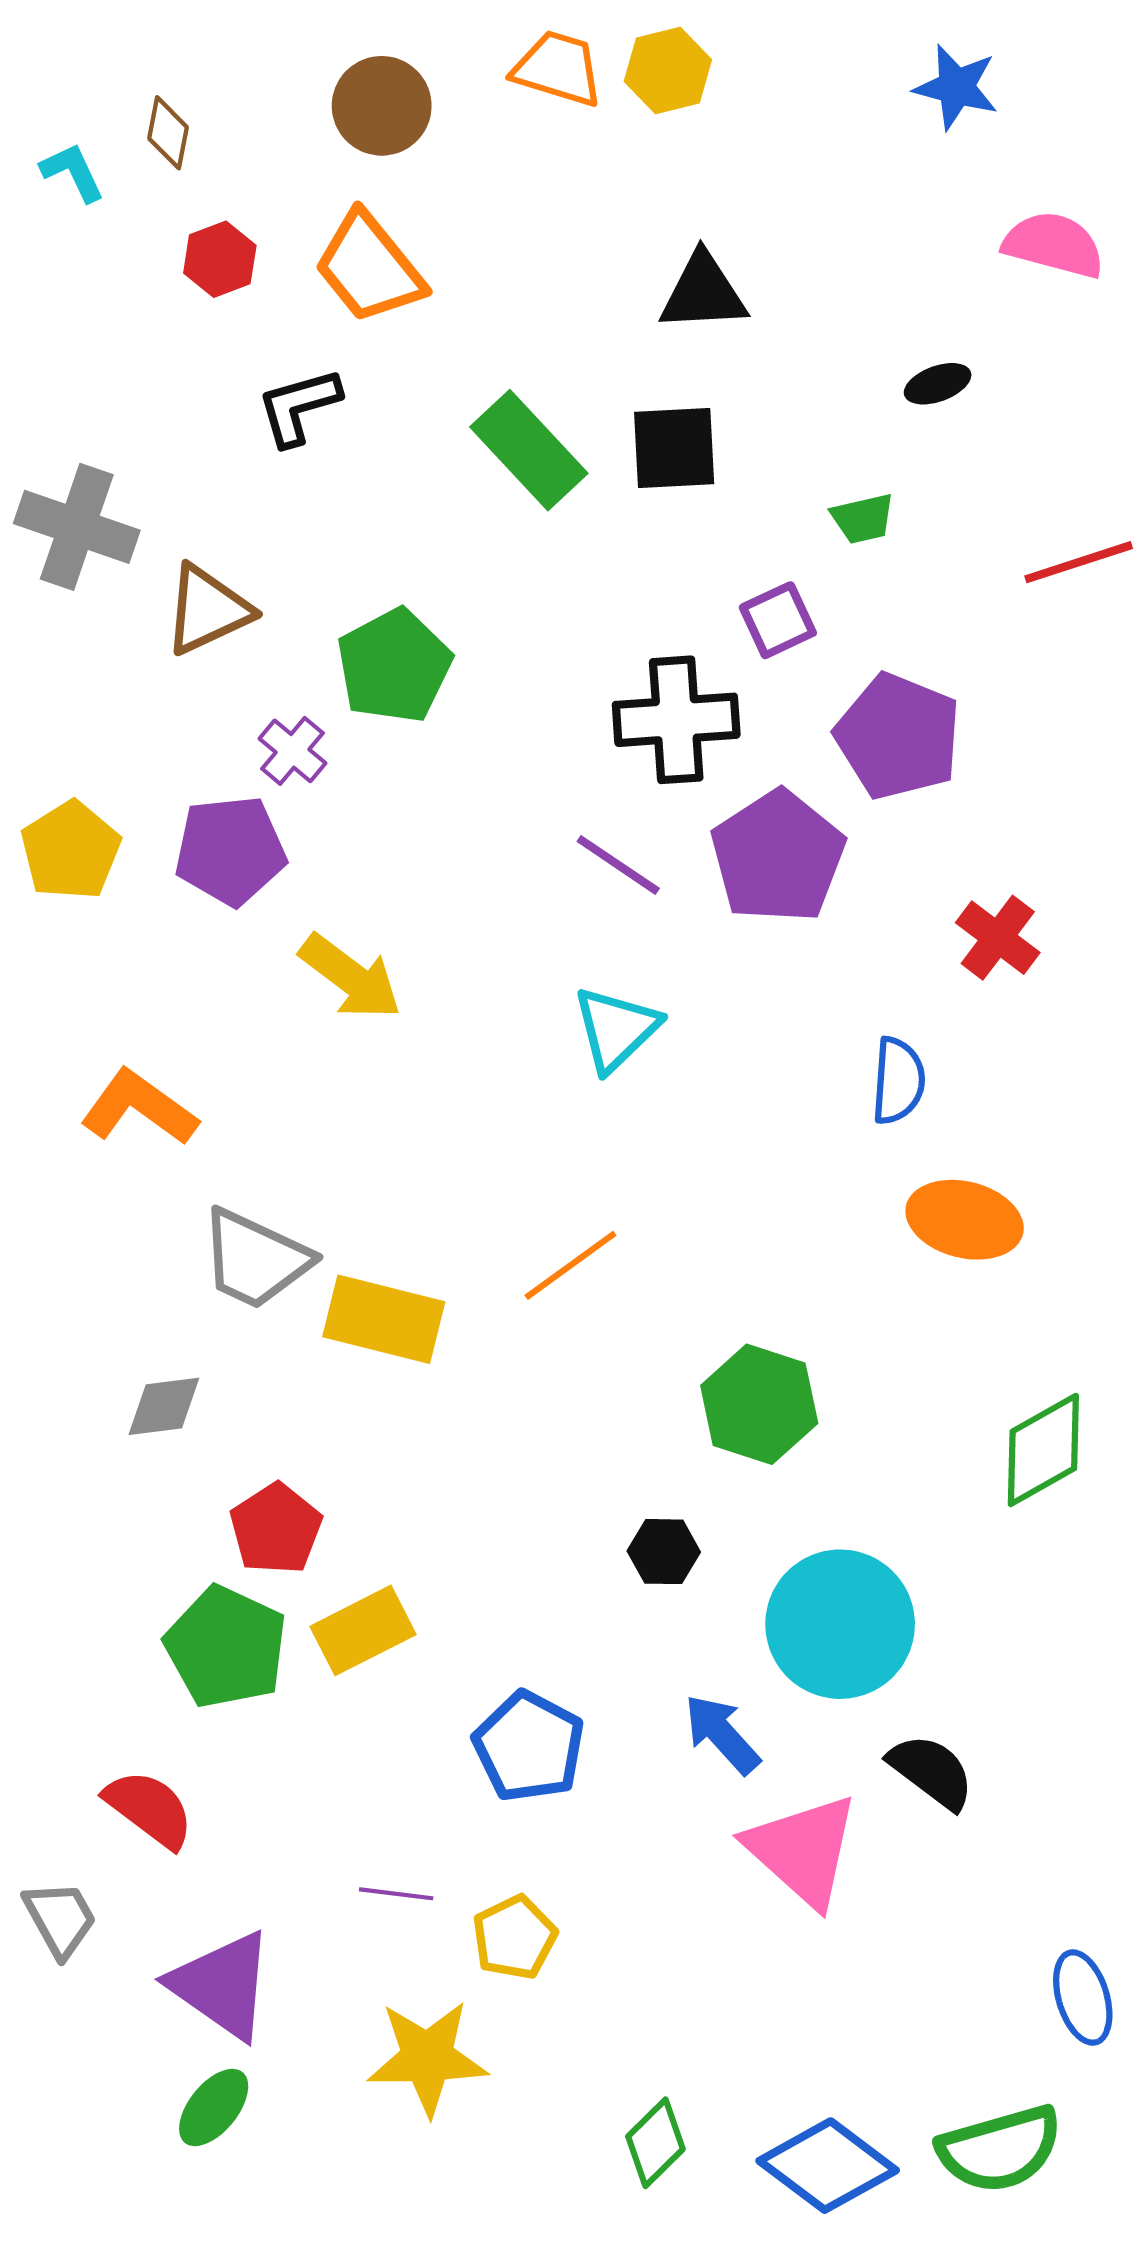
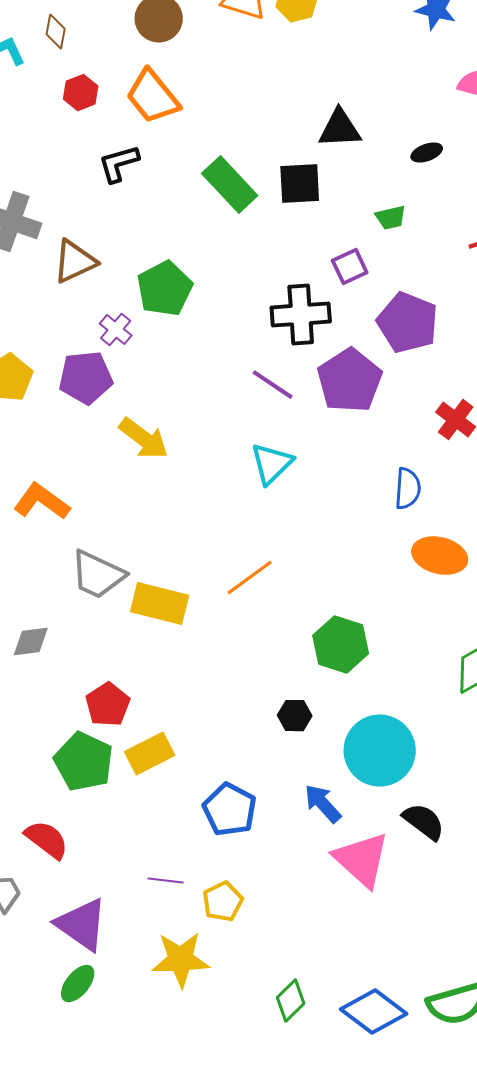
black triangle: (703, 292) -> (340, 129), moved
gray diamond: (164, 1406) -> (31, 642), moved

